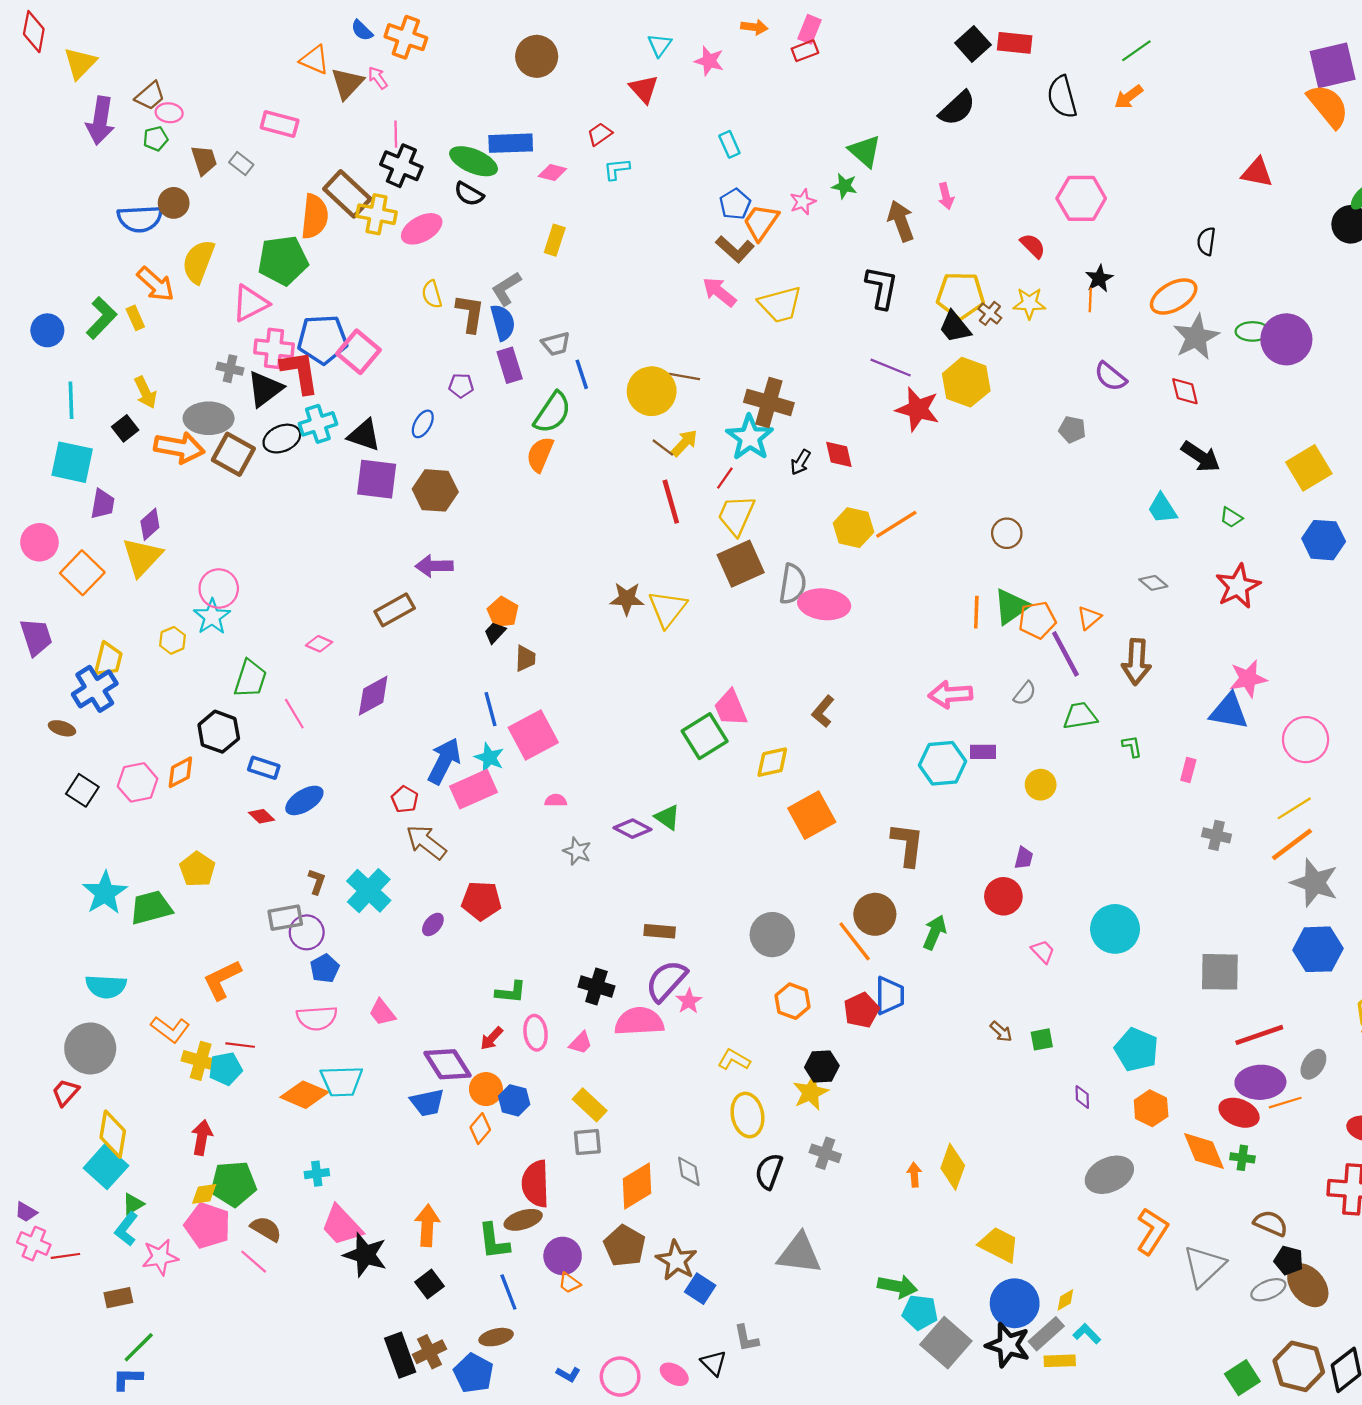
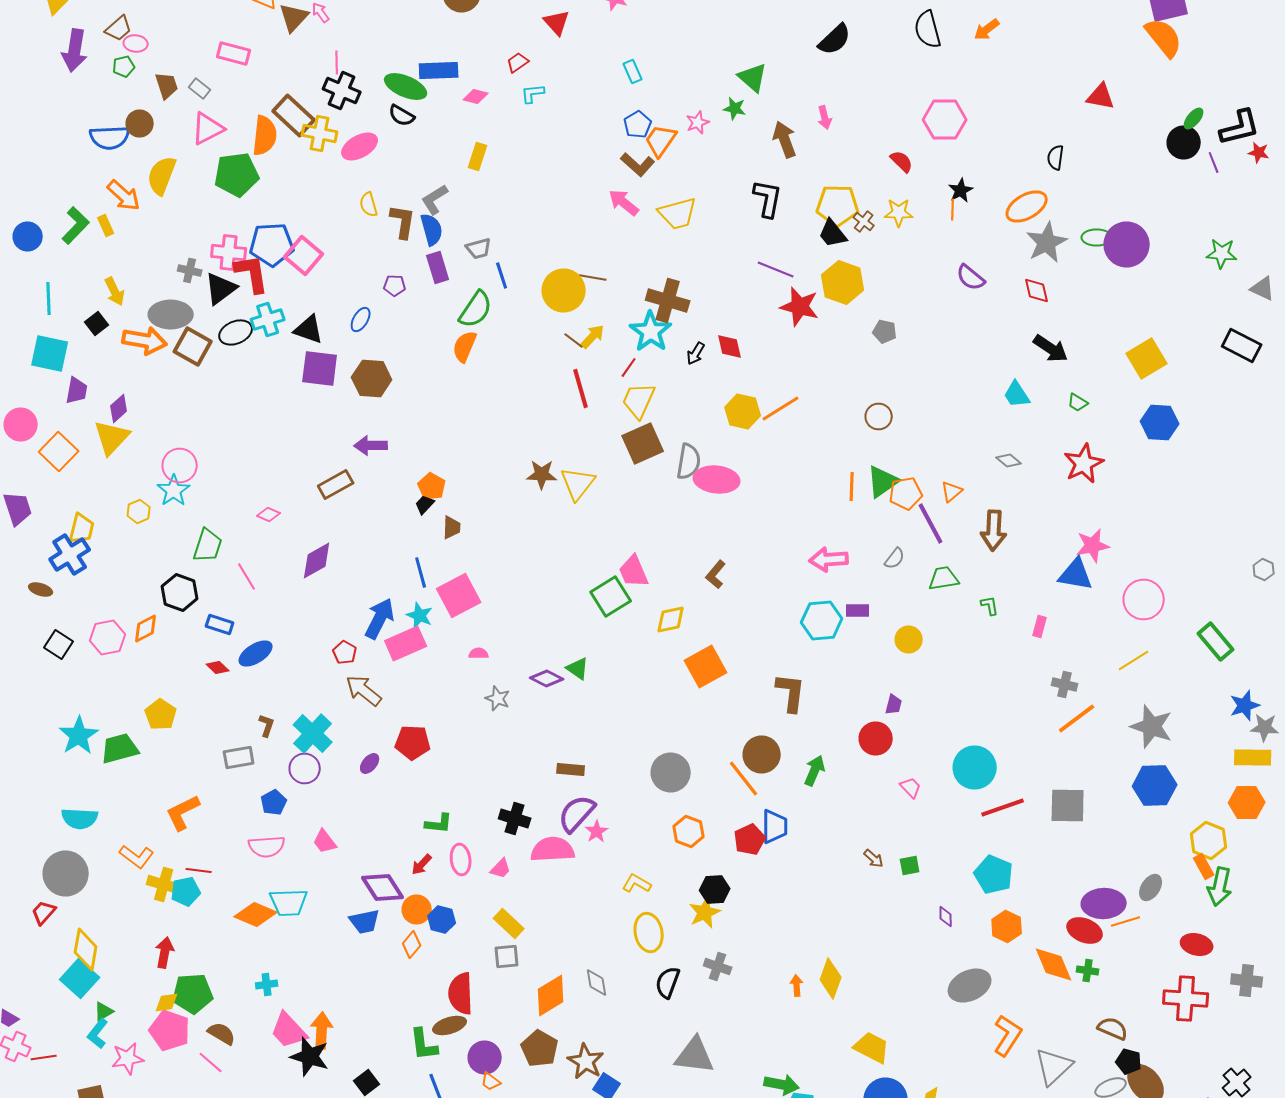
pink triangle: (250, 303) -> (208, 128), moved
gray pentagon: (1072, 430) -> (885, 332), moved
orange line: (1292, 844) -> (1077, 718), moved
purple circle: (307, 932) -> (305, 768), moved
red line: (1259, 1035) -> (1003, 808), moved
orange arrow: (427, 1225) -> (322, 1030), moved

